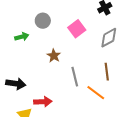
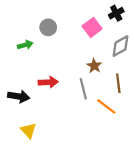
pink square: (77, 29) -> (92, 27), moved
brown star: (54, 56) -> (94, 66), moved
red arrow: (43, 102) -> (48, 82), moved

